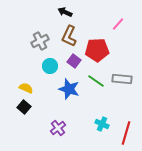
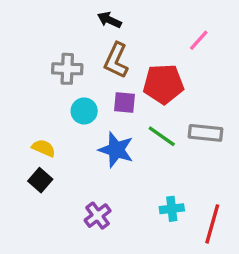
gray cross: (40, 41) -> (67, 69), turned 30
purple square: (74, 61) -> (125, 103), turned -32
cyan cross: (102, 124) -> (172, 209), turned -32

